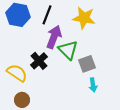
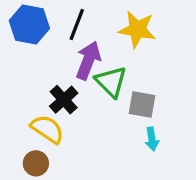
gray square: (87, 64) -> (142, 105), turned 30
yellow semicircle: (17, 73) -> (47, 129), moved

